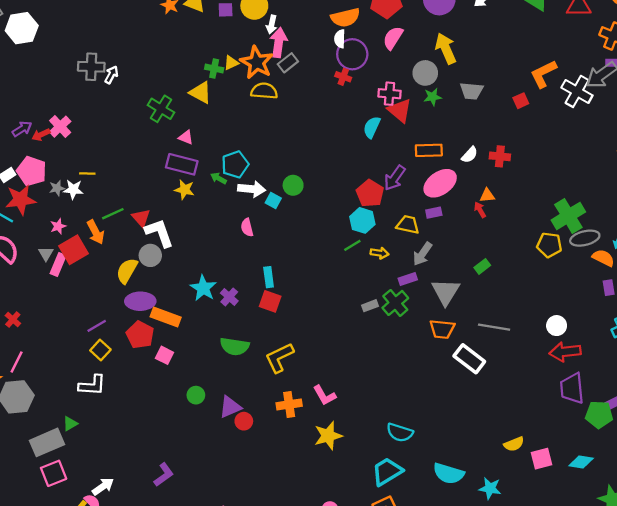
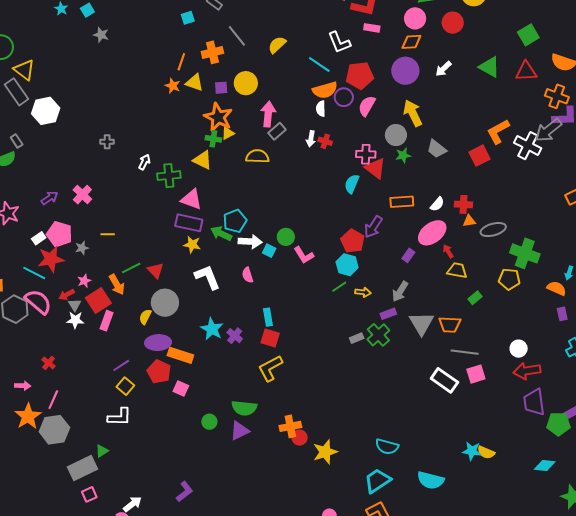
white arrow: (272, 24) -> (311, 139), moved
purple circle: (352, 54) -> (344, 97), moved, size x0.7
orange star: (257, 62) -> (218, 117), moved
gray cross: (91, 67) -> (107, 142), size x0.6
white arrow: (111, 75) -> (144, 162), moved
gray trapezoid: (472, 91) -> (437, 149), turned 35
red square: (521, 101) -> (479, 156), size x1.5
green cross: (161, 109) -> (169, 176), turned -35
red arrow: (41, 135) -> (67, 295), moved
pink triangle: (186, 137) -> (191, 199), size x1.6
green arrow: (219, 178) -> (221, 234), size x1.5
pink ellipse: (440, 183) -> (432, 233), moved
white star: (73, 189) -> (75, 320), moved
orange triangle: (487, 195) -> (469, 221), moved
purple rectangle: (434, 213) -> (408, 255), turned -40
green cross: (568, 216) -> (525, 253), turned -36
yellow trapezoid: (408, 225) -> (457, 270), moved
white L-shape: (159, 233) -> (208, 277), moved
gray ellipse: (585, 238) -> (493, 230), moved
gray circle: (150, 255) -> (165, 303), size x1.4
pink rectangle: (58, 265) -> (106, 321), moved
green rectangle: (482, 266) -> (475, 298), moved
yellow semicircle: (127, 271) -> (145, 317), size x0.7
orange trapezoid: (442, 329) -> (450, 324), moved
green semicircle: (235, 346) -> (244, 408), moved
yellow L-shape: (279, 358) -> (270, 368), moved
pink L-shape: (324, 395) -> (304, 255), moved
red circle: (244, 421) -> (300, 438), moved
yellow semicircle: (514, 444) -> (486, 452), turned 48
pink square: (542, 459) -> (476, 374), moved
pink square: (54, 473) -> (89, 494), size x0.7
cyan star: (490, 488) -> (472, 451), moved

